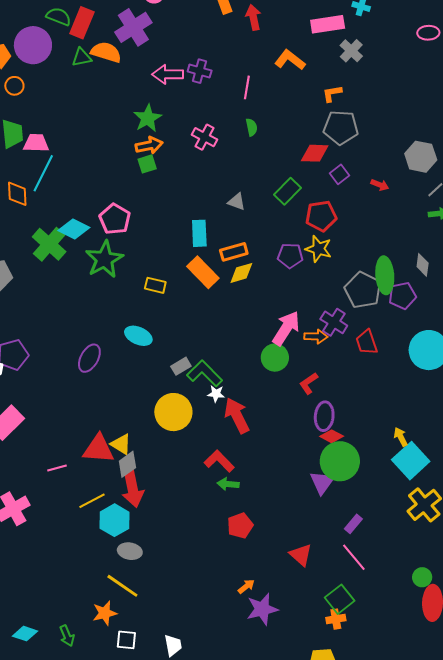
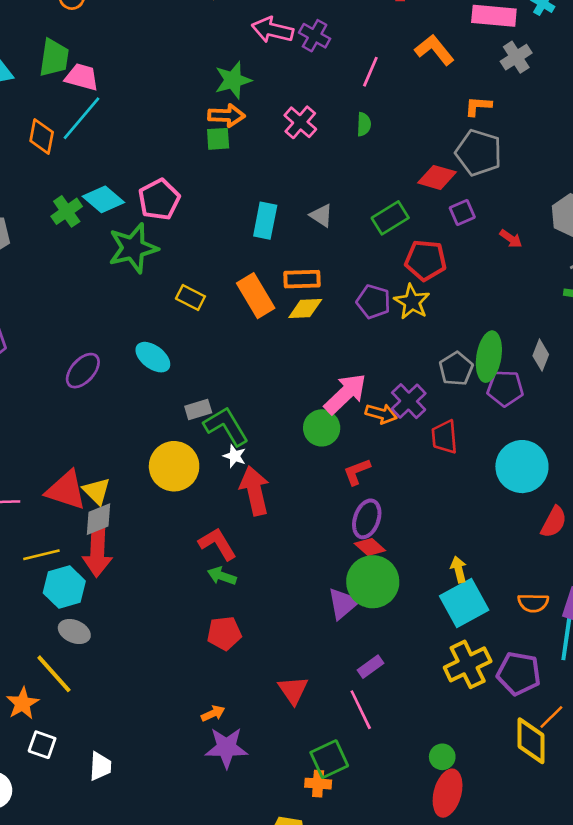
cyan rectangle: (199, 233) -> (265, 221), moved
green cross: (49, 244) -> (67, 211), size x0.7
gray pentagon: (363, 290) -> (456, 369), size x0.7
orange star: (105, 613) -> (23, 703), turned -30

